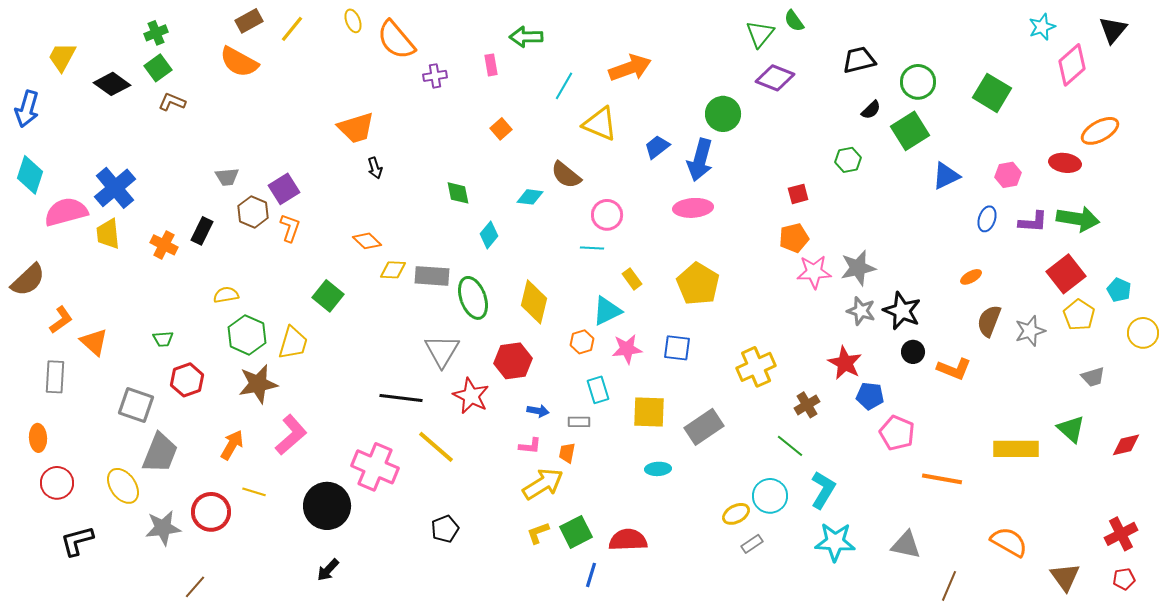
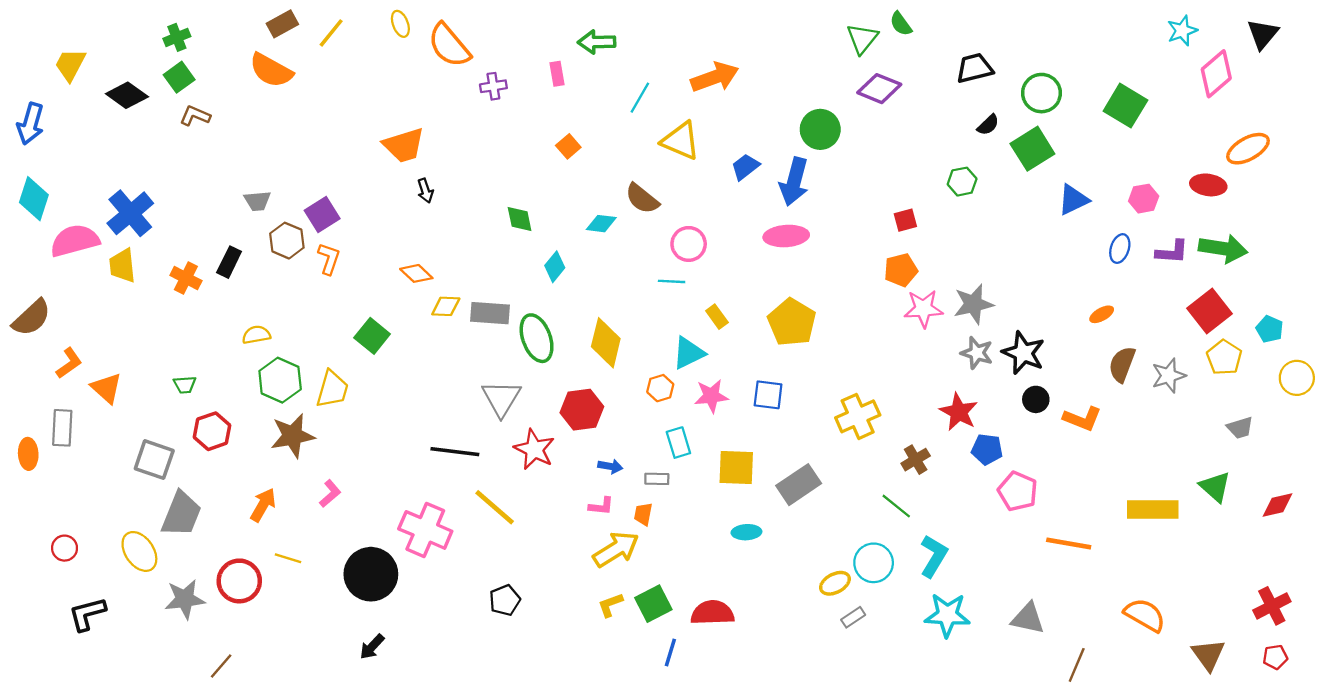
pink L-shape: (291, 435) -> (330, 494), size x0.6
orange ellipse: (38, 438) -> (28, 454), moved
red circle: (57, 483) -> (65, 548), size x0.7

